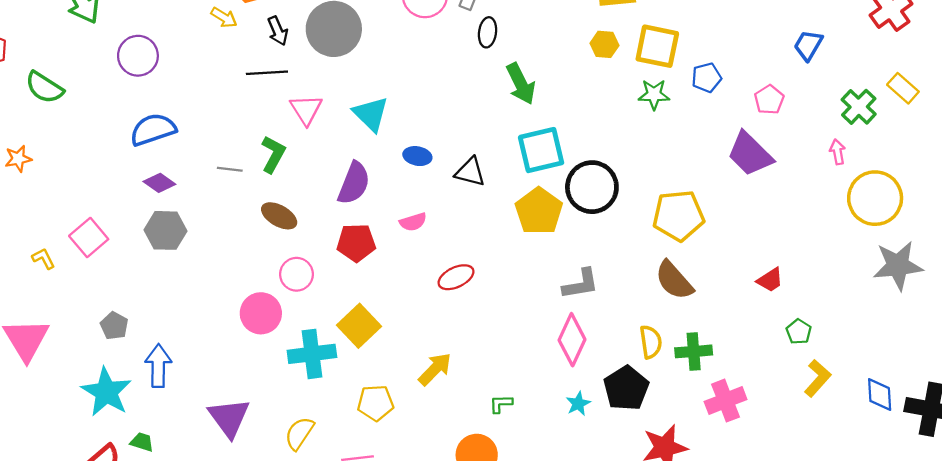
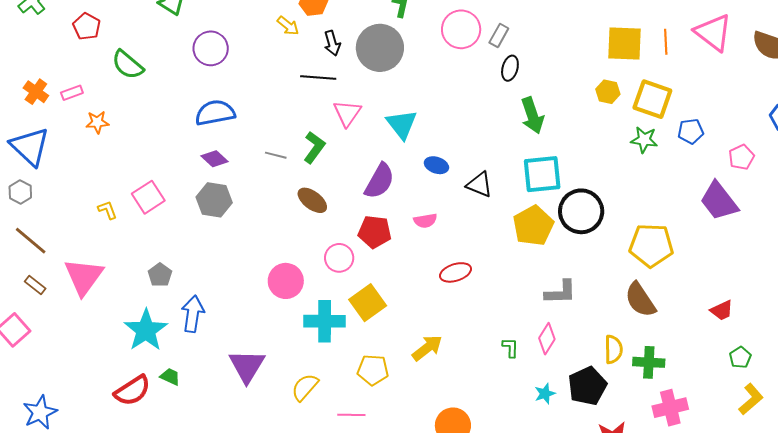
pink circle: (296, 274) -> (339, 258), moved
pink diamond: (572, 340) -> (547, 339), size x0.7
green L-shape: (501, 404) -> (510, 348), moved, turned 85

